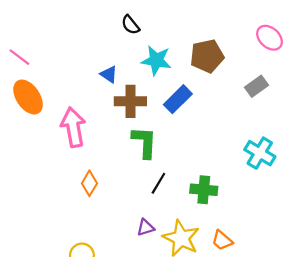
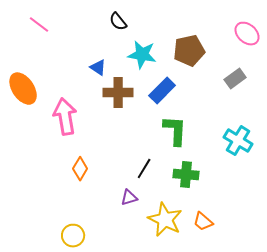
pink line: (19, 57) -> (39, 25), moved
green L-shape: (144, 142) -> (175, 131), moved
purple triangle: (146, 227) -> (129, 198), moved

